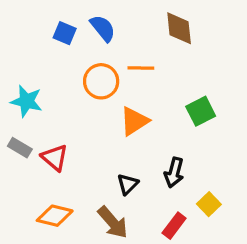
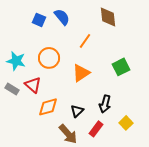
orange line: (141, 68) -> (85, 41), turned -56
orange circle: (101, 81) -> (49, 58), moved
red triangle: (55, 158) -> (33, 85), moved
orange diamond: (55, 216) -> (48, 107), moved, turned -30
red rectangle: (174, 226) -> (96, 129), moved

